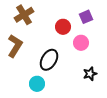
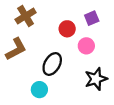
brown L-shape: (15, 46) -> (16, 49), turned 30
black star: (90, 74) -> (96, 79), size x1.5

